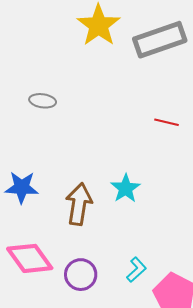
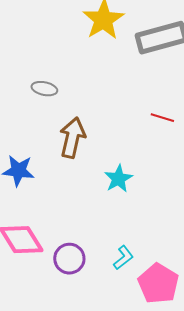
brown arrow: (79, 204) -> (72, 138), moved

